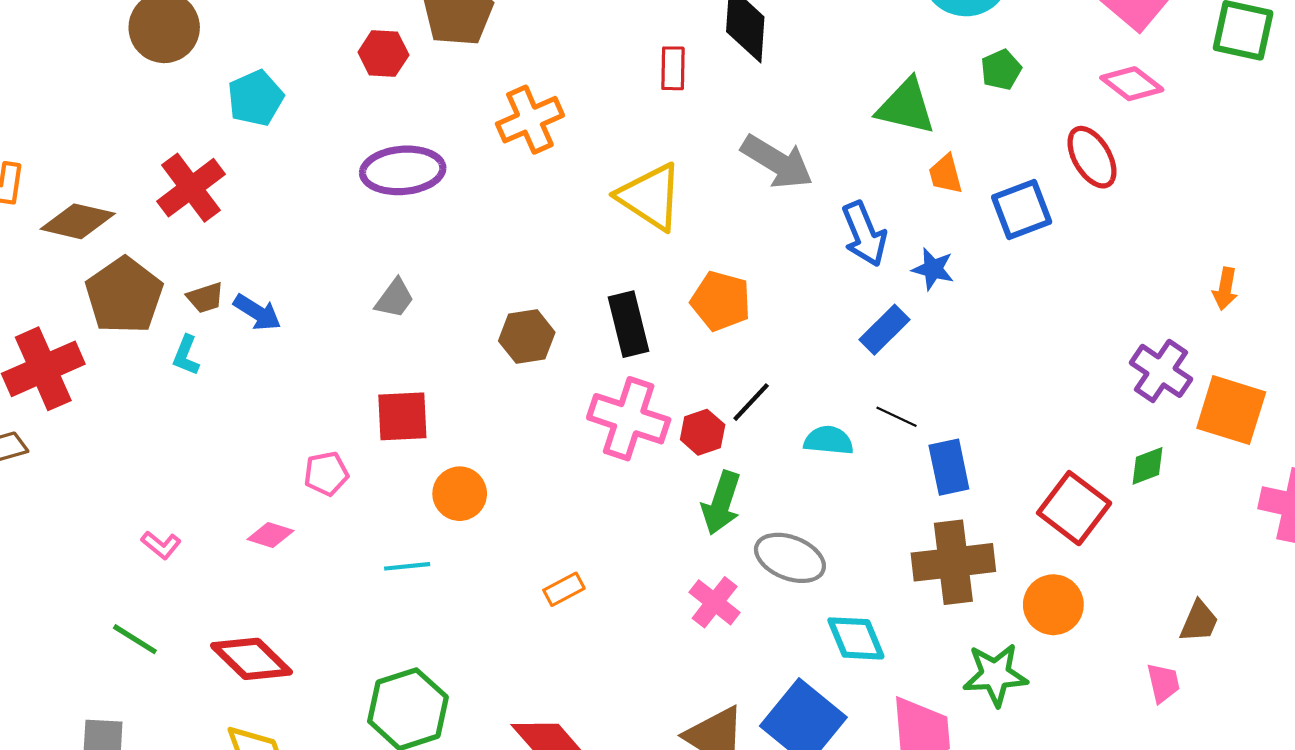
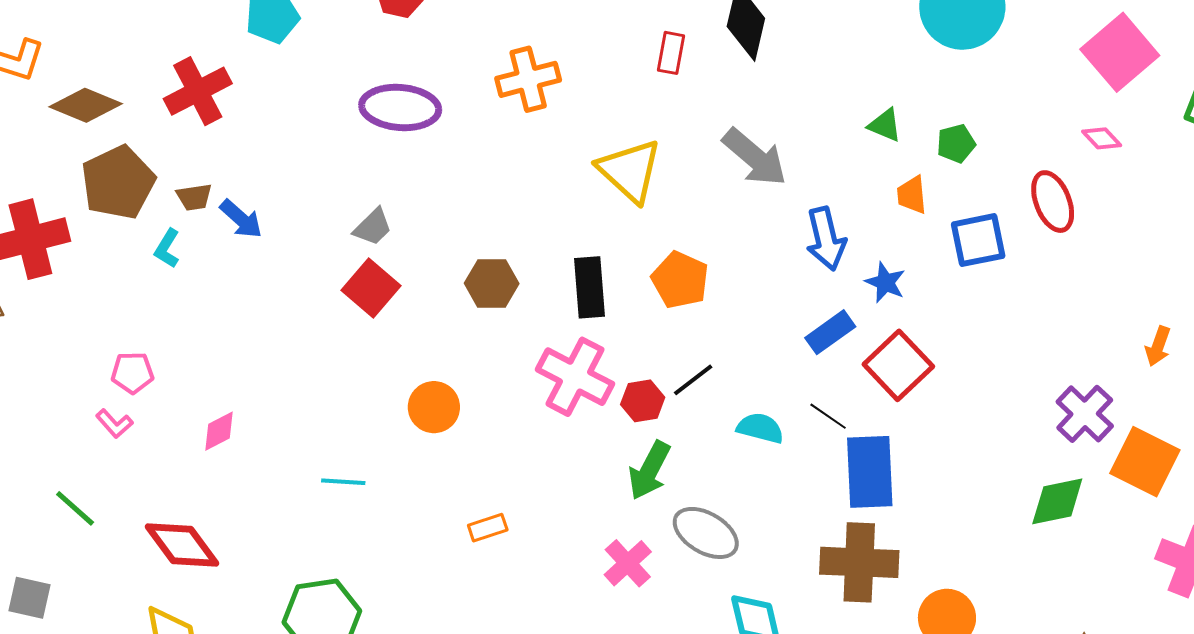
green pentagon: (1001, 70) -> (956, 144), moved
pink diamond: (1132, 84) -> (1102, 138), size x0.7
green triangle: (906, 107) -> (885, 125), size x0.6
red square: (402, 416) -> (371, 288), moved, turned 34
green diamond: (1148, 466) -> (1057, 501), size x1.5
blue rectangle: (949, 467) -> (870, 472), size x1.4
pink pentagon: (326, 474) -> (132, 373), moved
orange circle: (460, 494) -> (434, 407), moved
red square: (1074, 508) -> (898, 365), moved
pink diamond: (270, 535) -> (219, 431), turned -54

